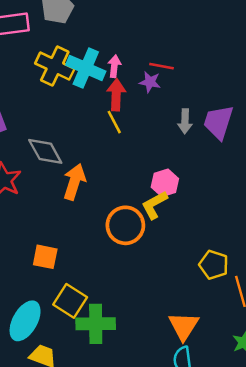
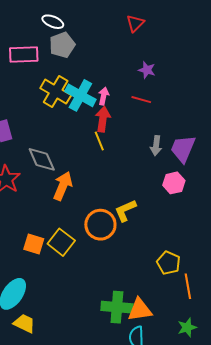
purple star: (150, 82) -> (147, 70), moved
pink hexagon: (165, 183) -> (174, 183), moved
yellow square: (70, 301) -> (61, 242), moved
green cross: (96, 324) -> (117, 307), moved
orange triangle: (184, 326) -> (140, 310), turned 44

